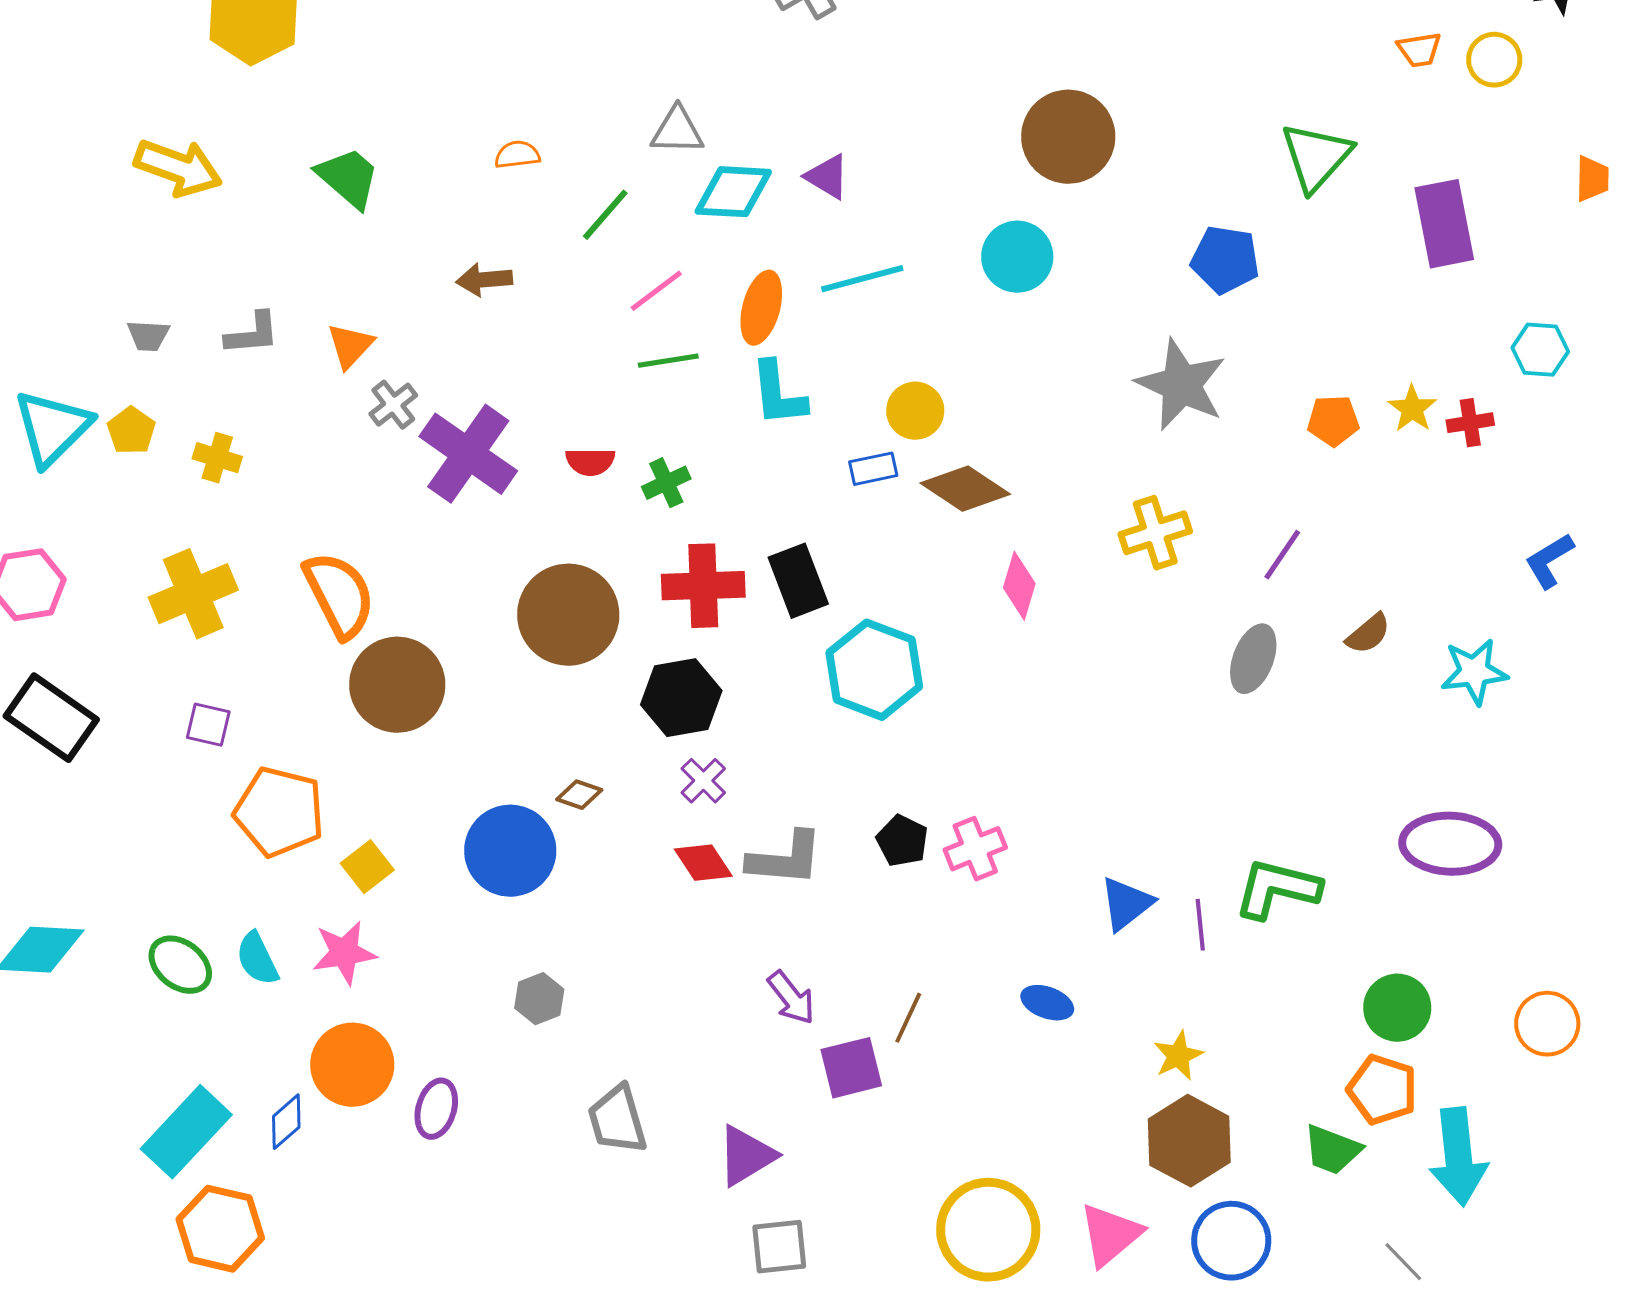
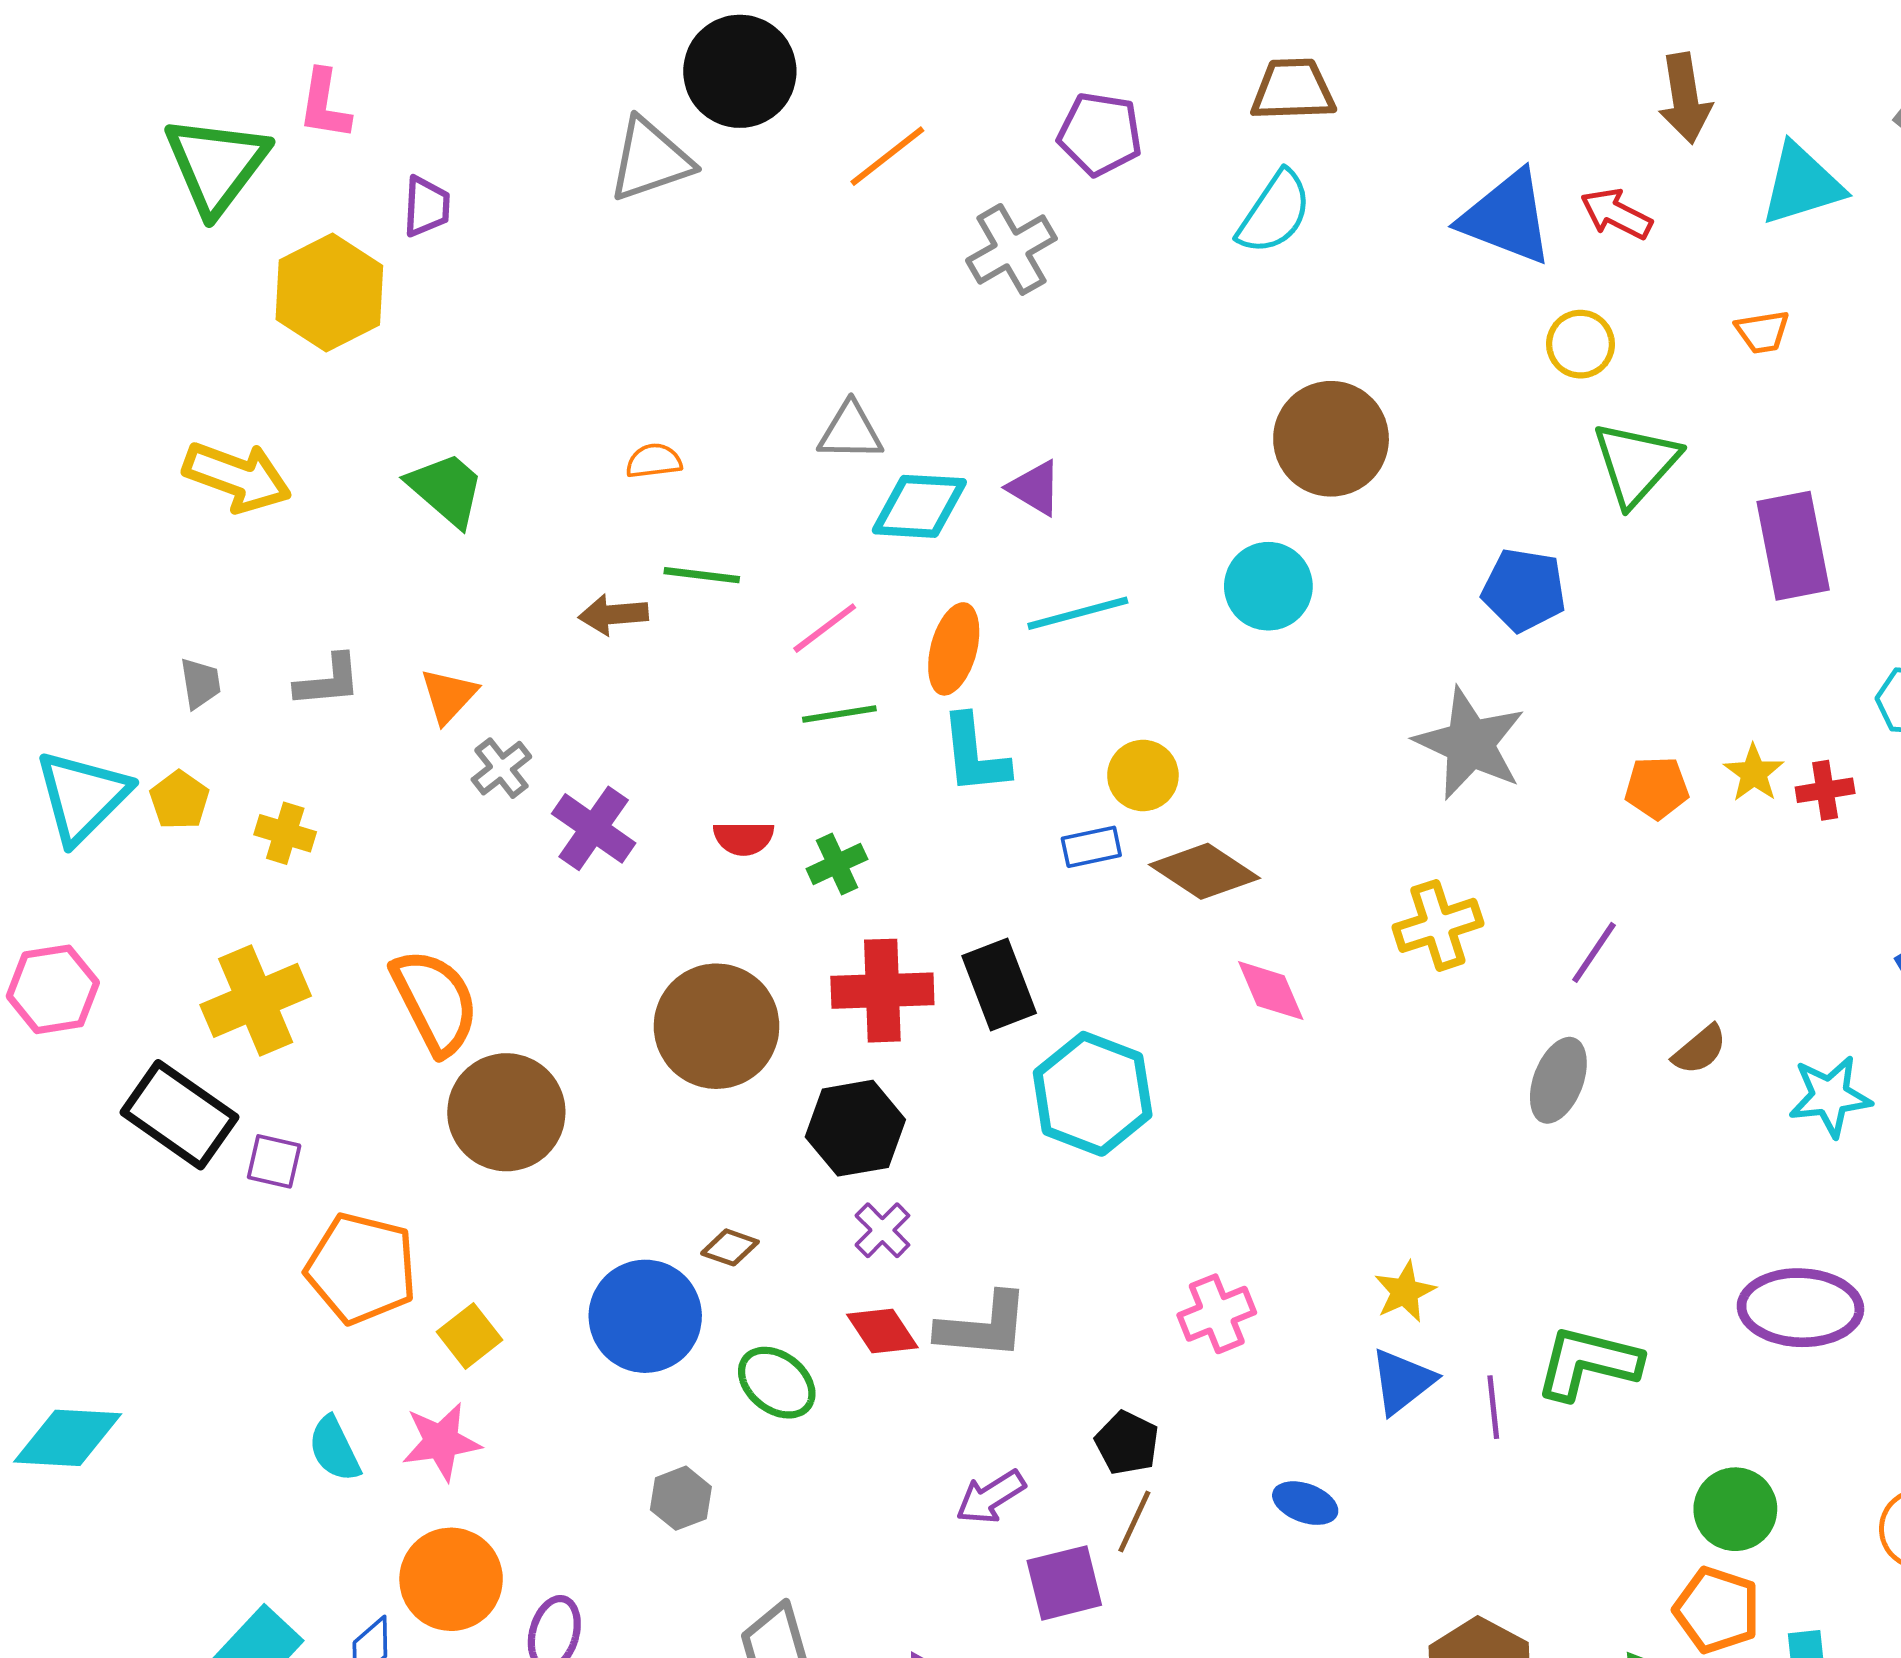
yellow circle: (1494, 60) -> (1580, 344), moved
green line: (605, 215) -> (702, 575), moved, turned 56
gray trapezoid: (148, 336) -> (200, 683), turned -102
purple cross: (468, 454) -> (594, 828), size x0.7
pink diamond: (1019, 586) -> (1271, 991), turned -40
black rectangle: (51, 718) -> (179, 1115), moved
black pentagon: (902, 841) -> (1127, 1443), moved
green ellipse: (180, 965) -> (777, 1383), moved
purple arrow: (791, 998) -> (991, 1497), turned 96
yellow star: (1178, 1056) -> (1405, 1292), moved

